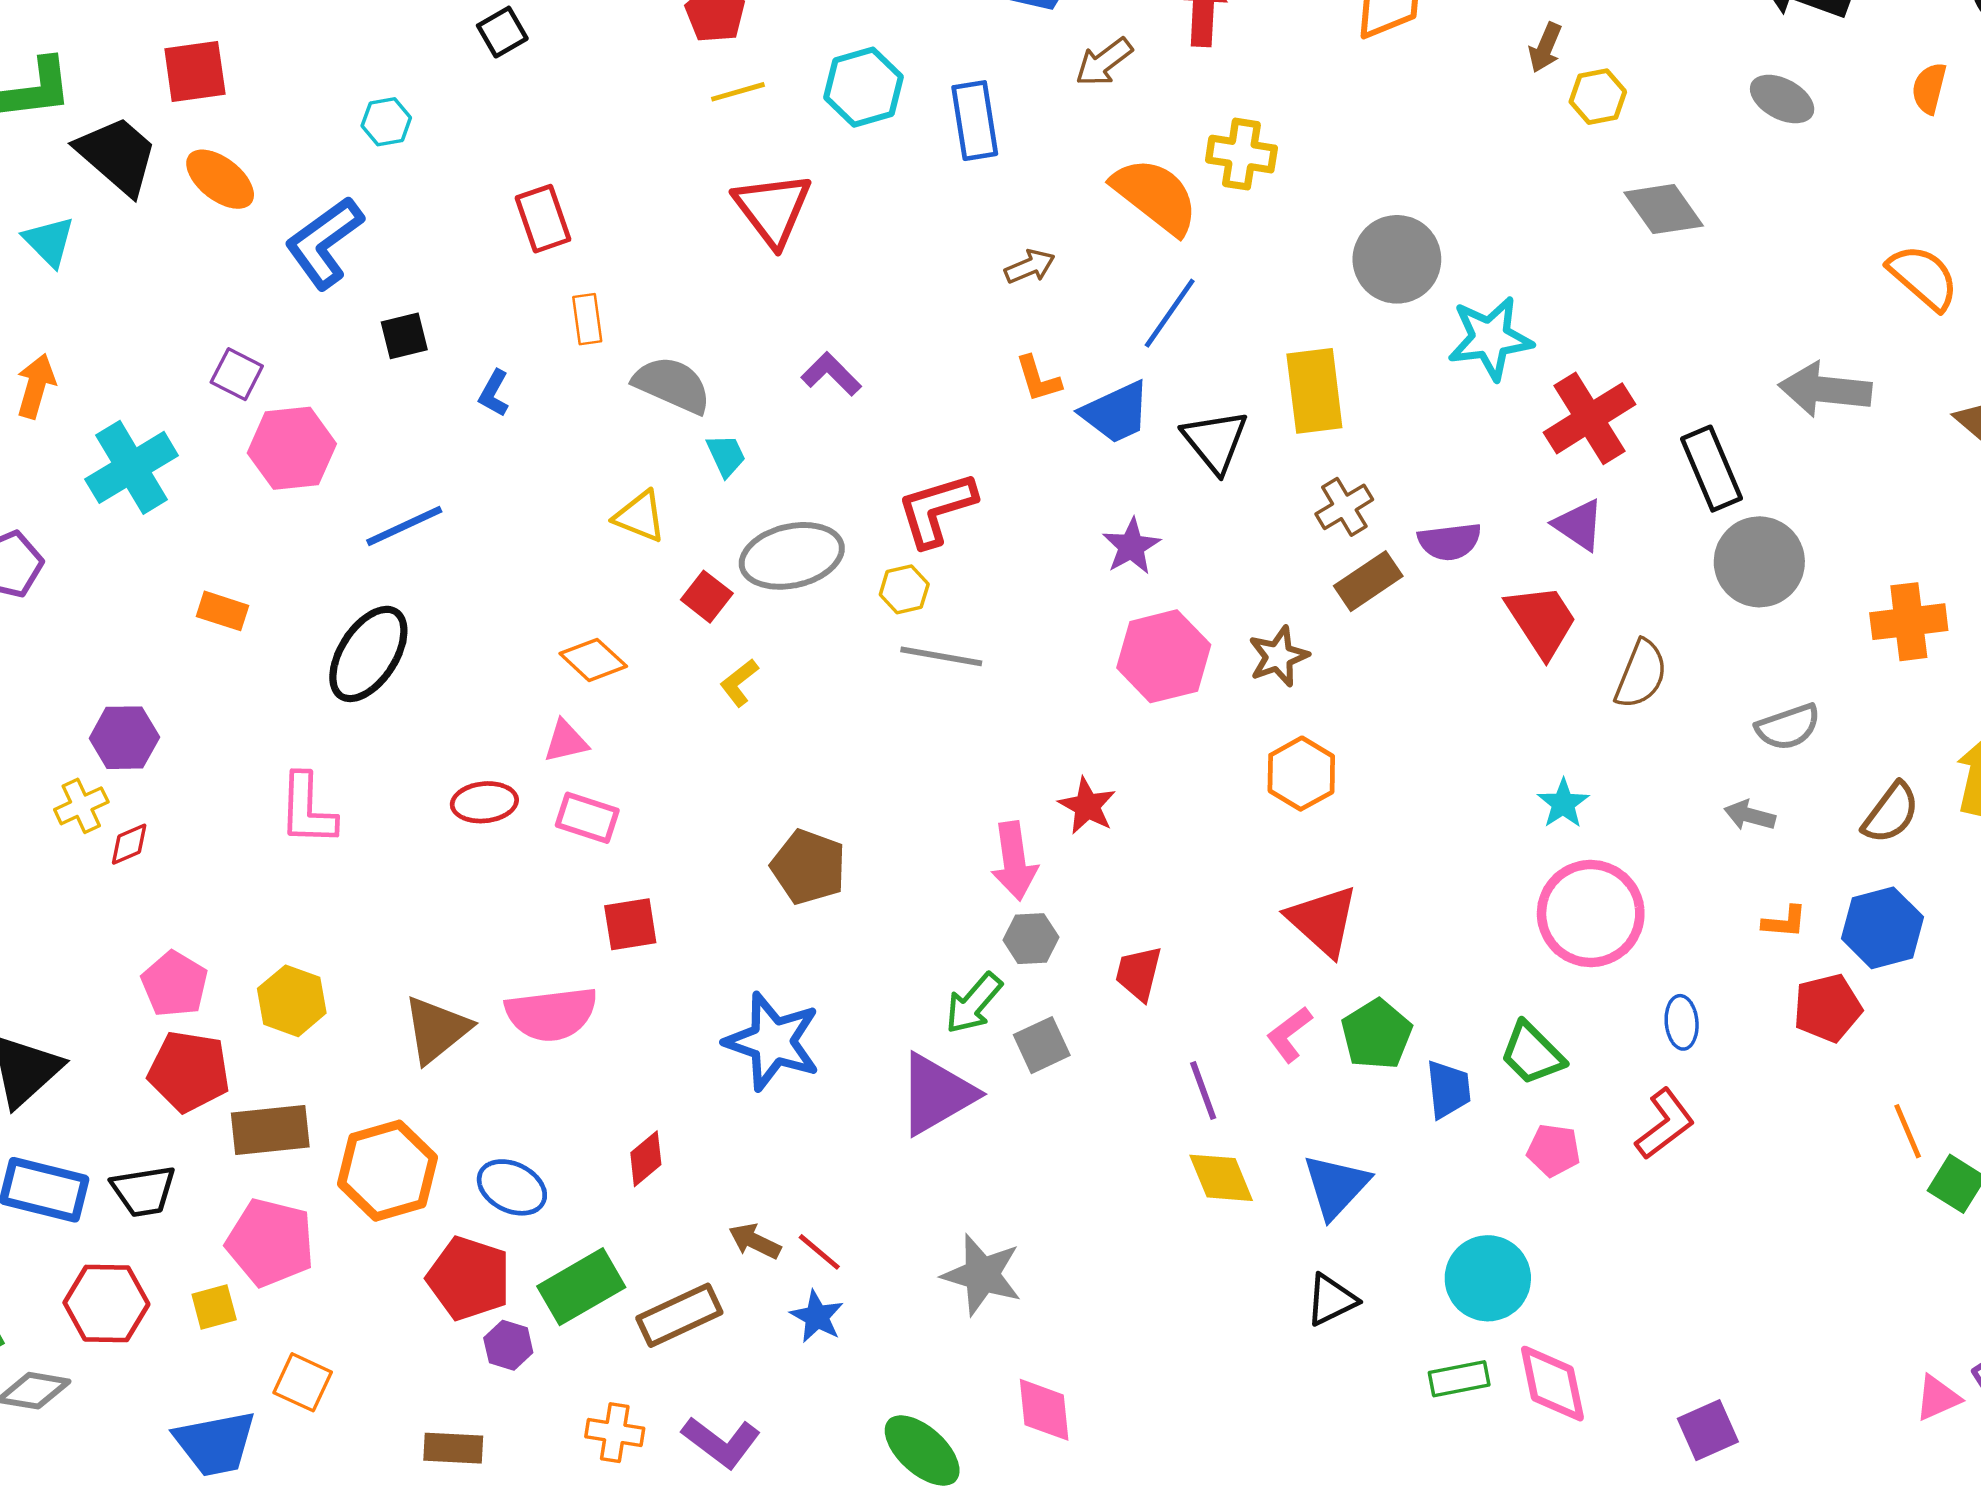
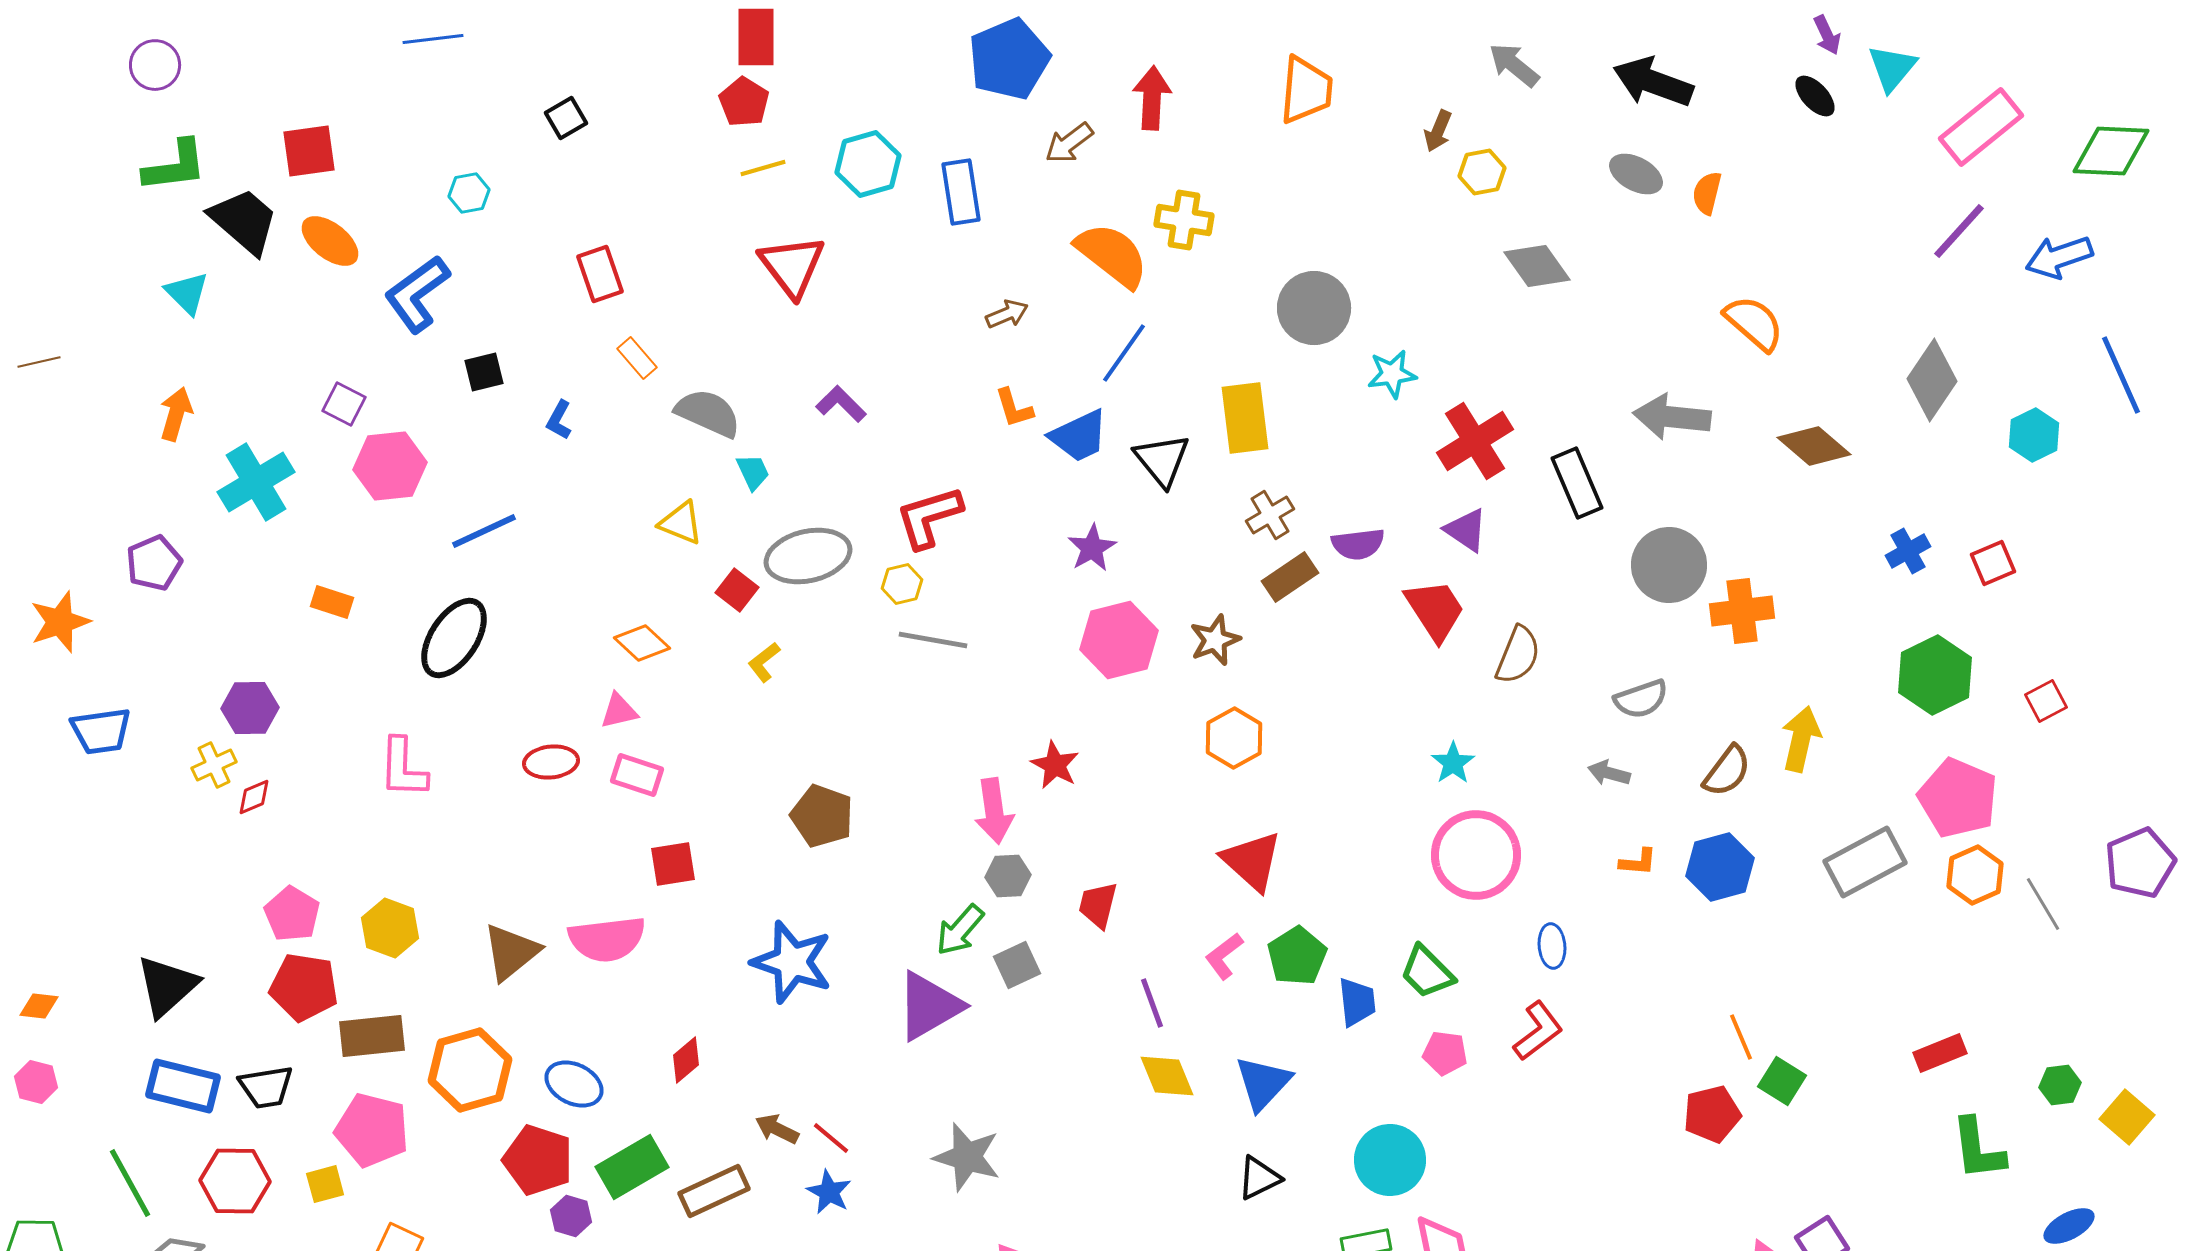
orange semicircle: (1929, 88) -> (1707, 193), moved
orange rectangle: (587, 319) -> (637, 358), turned -33
cyan star: (1490, 338) -> (1392, 374), size x0.7
gray circle: (1759, 562) -> (1669, 565), moved
red pentagon: (1827, 1008) -> (1712, 1114), moved

